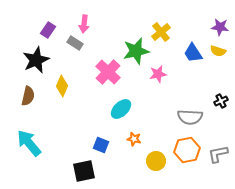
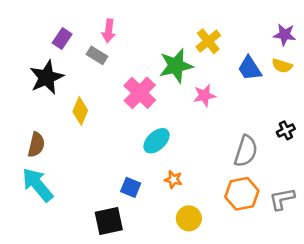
brown semicircle: (28, 96) -> (36, 145), moved
gray semicircle: (190, 117) -> (246, 151), turned -75
yellow circle: (156, 161) -> (189, 218), moved

